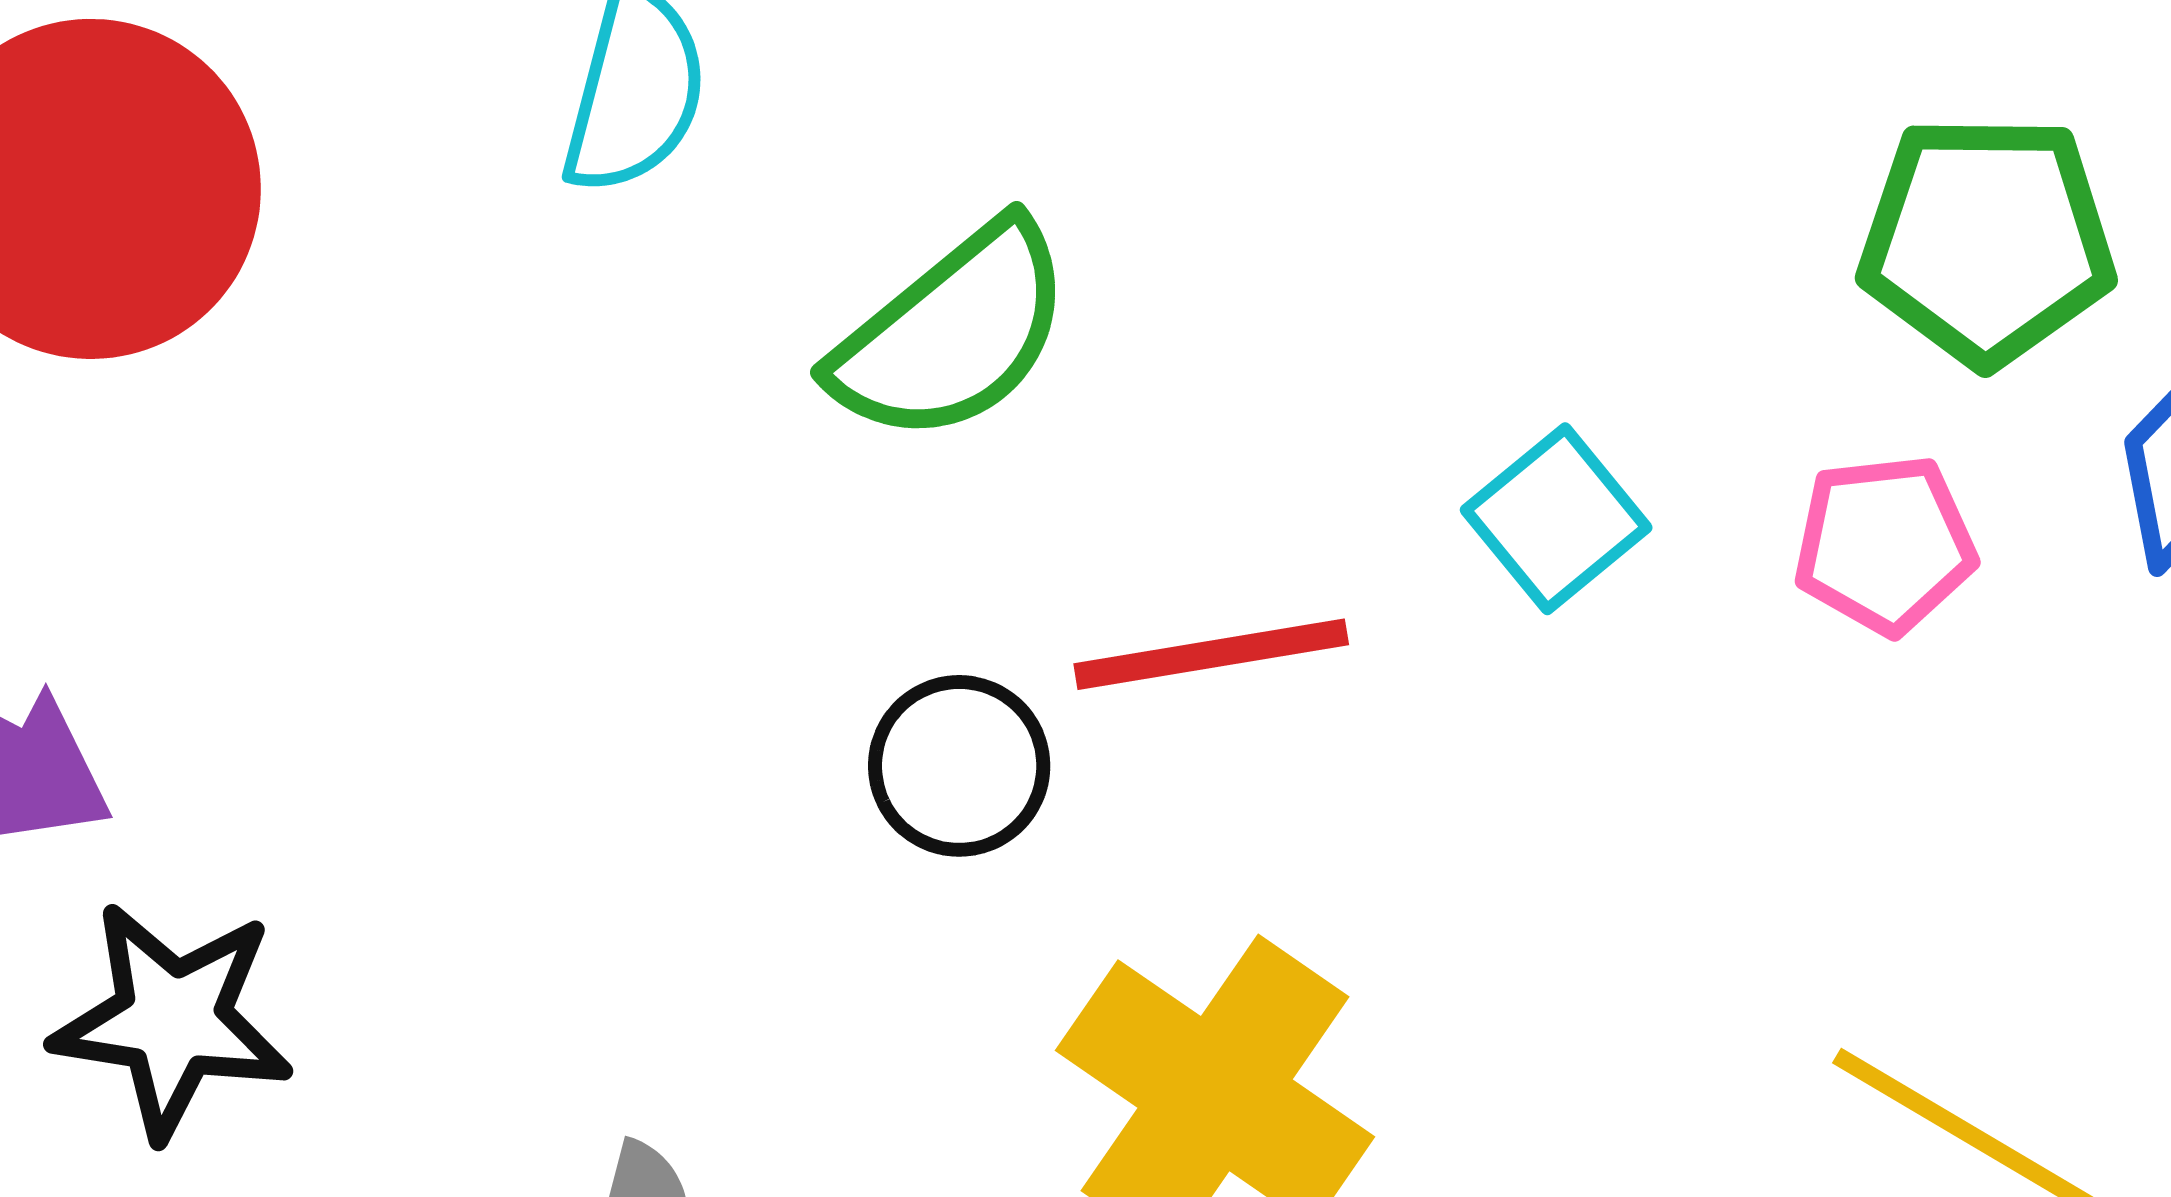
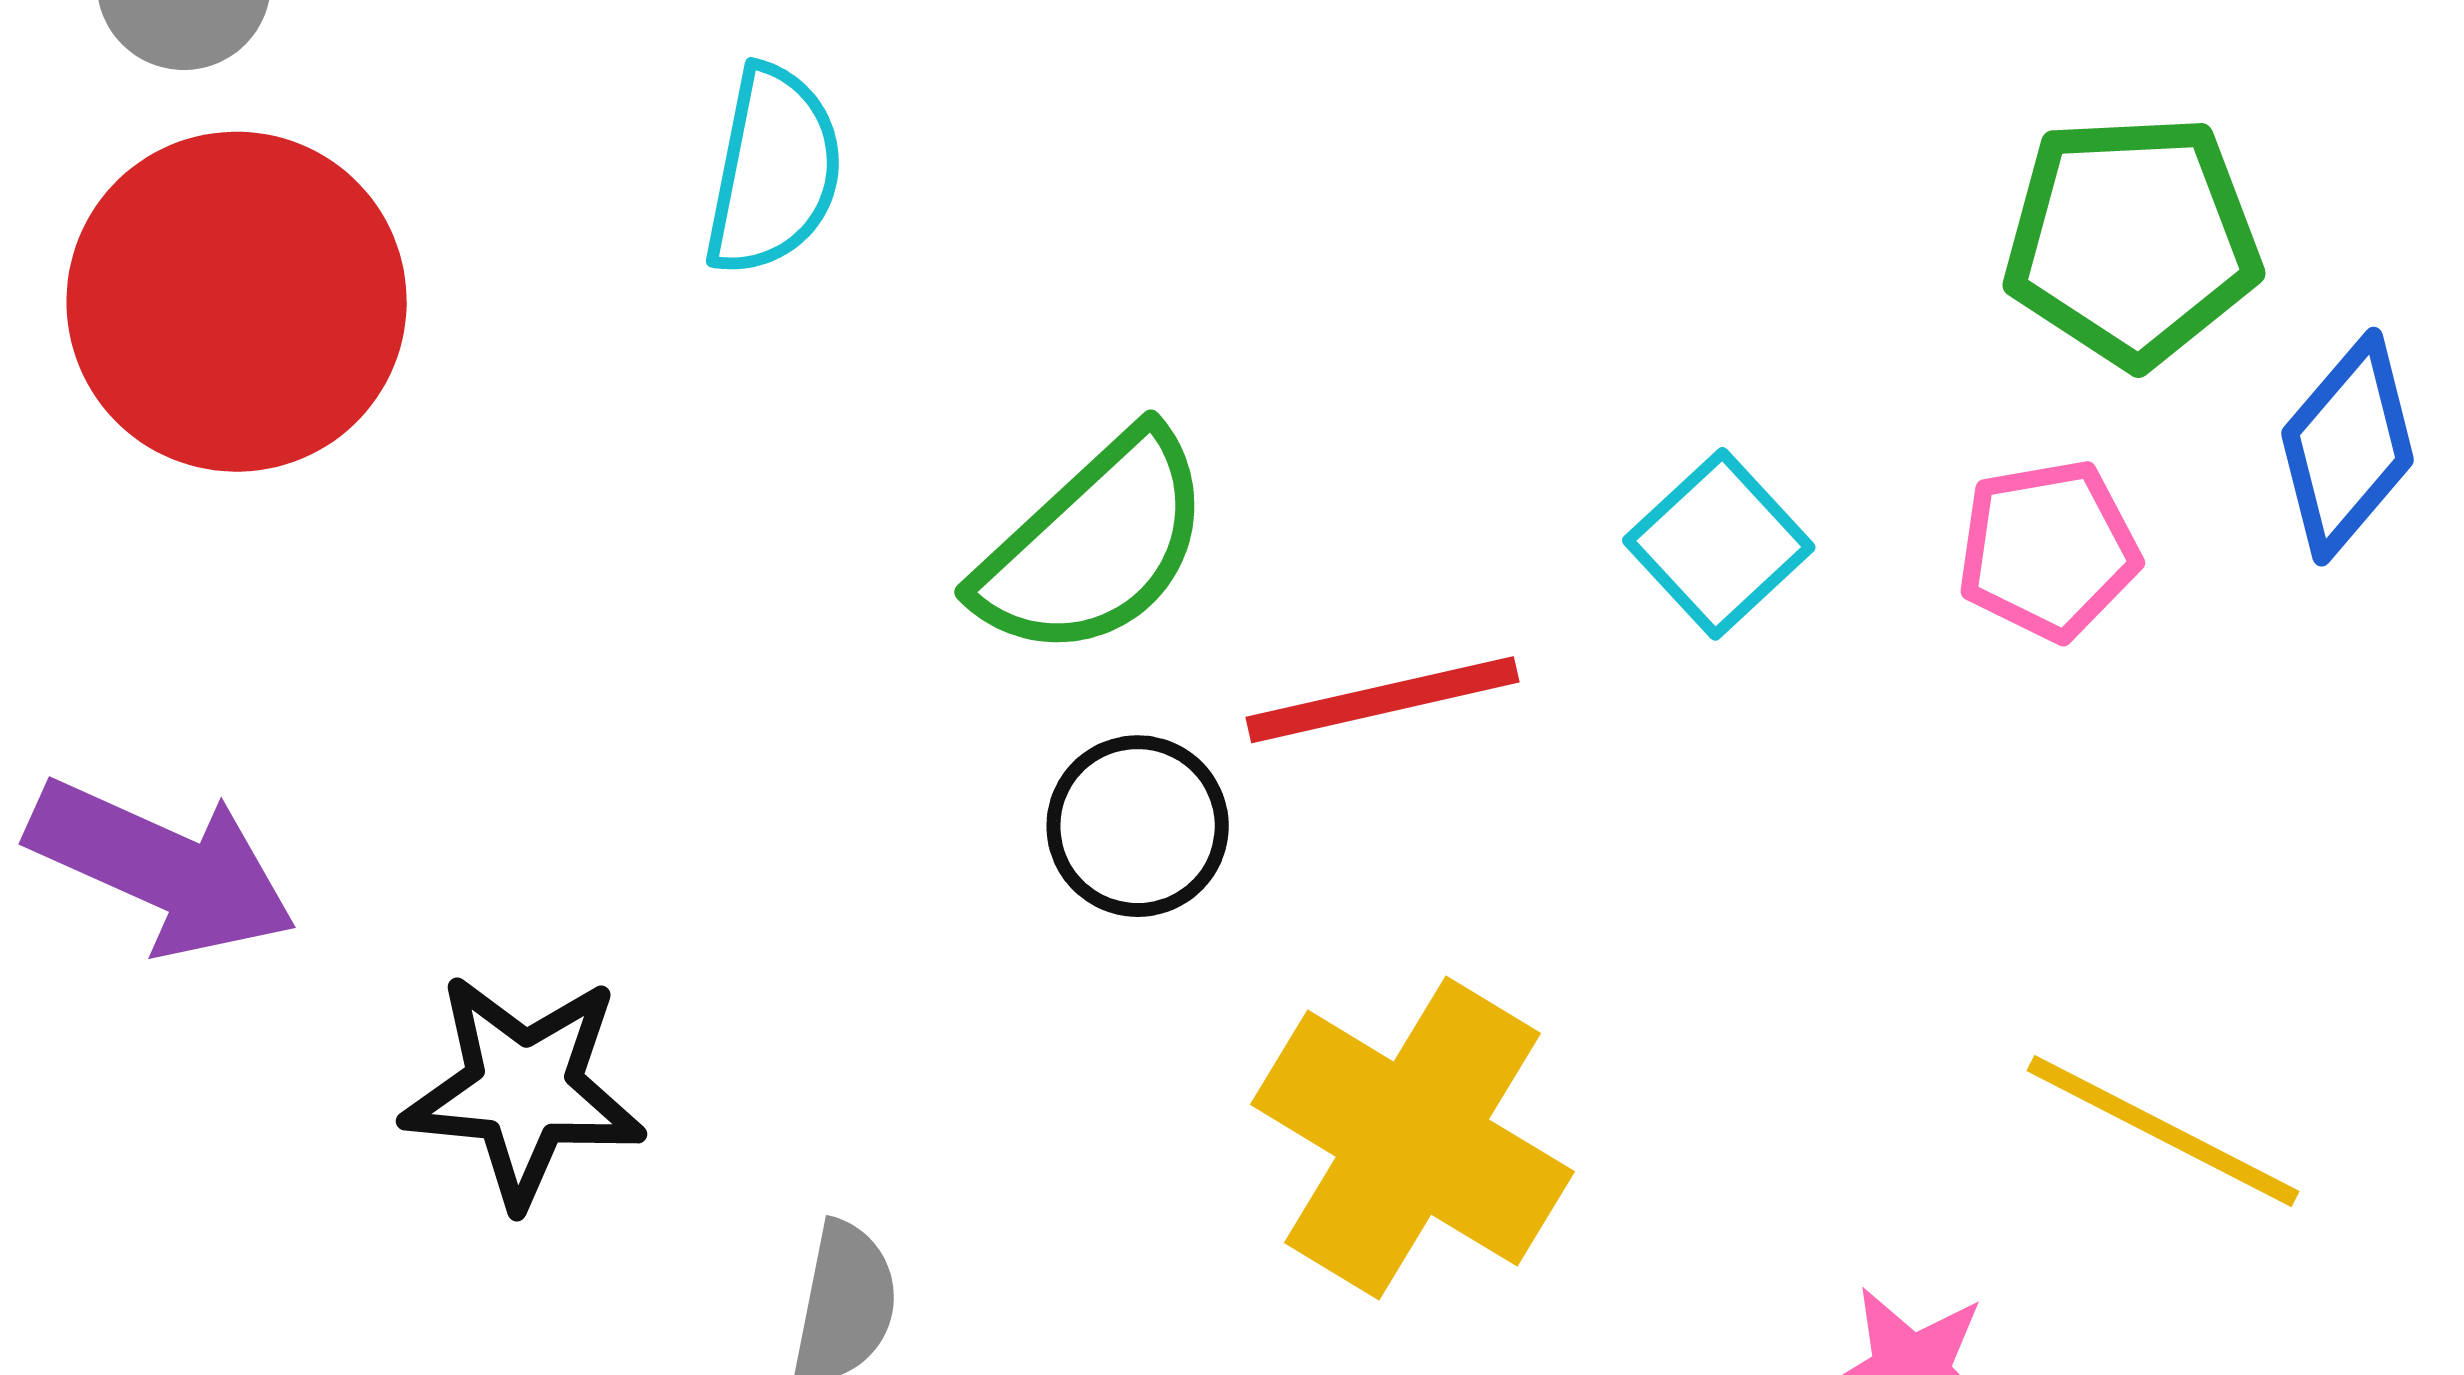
green semicircle: (952, 333) -> (1094, 545), moved
black star: (173, 1020) -> (524, 1090), moved

